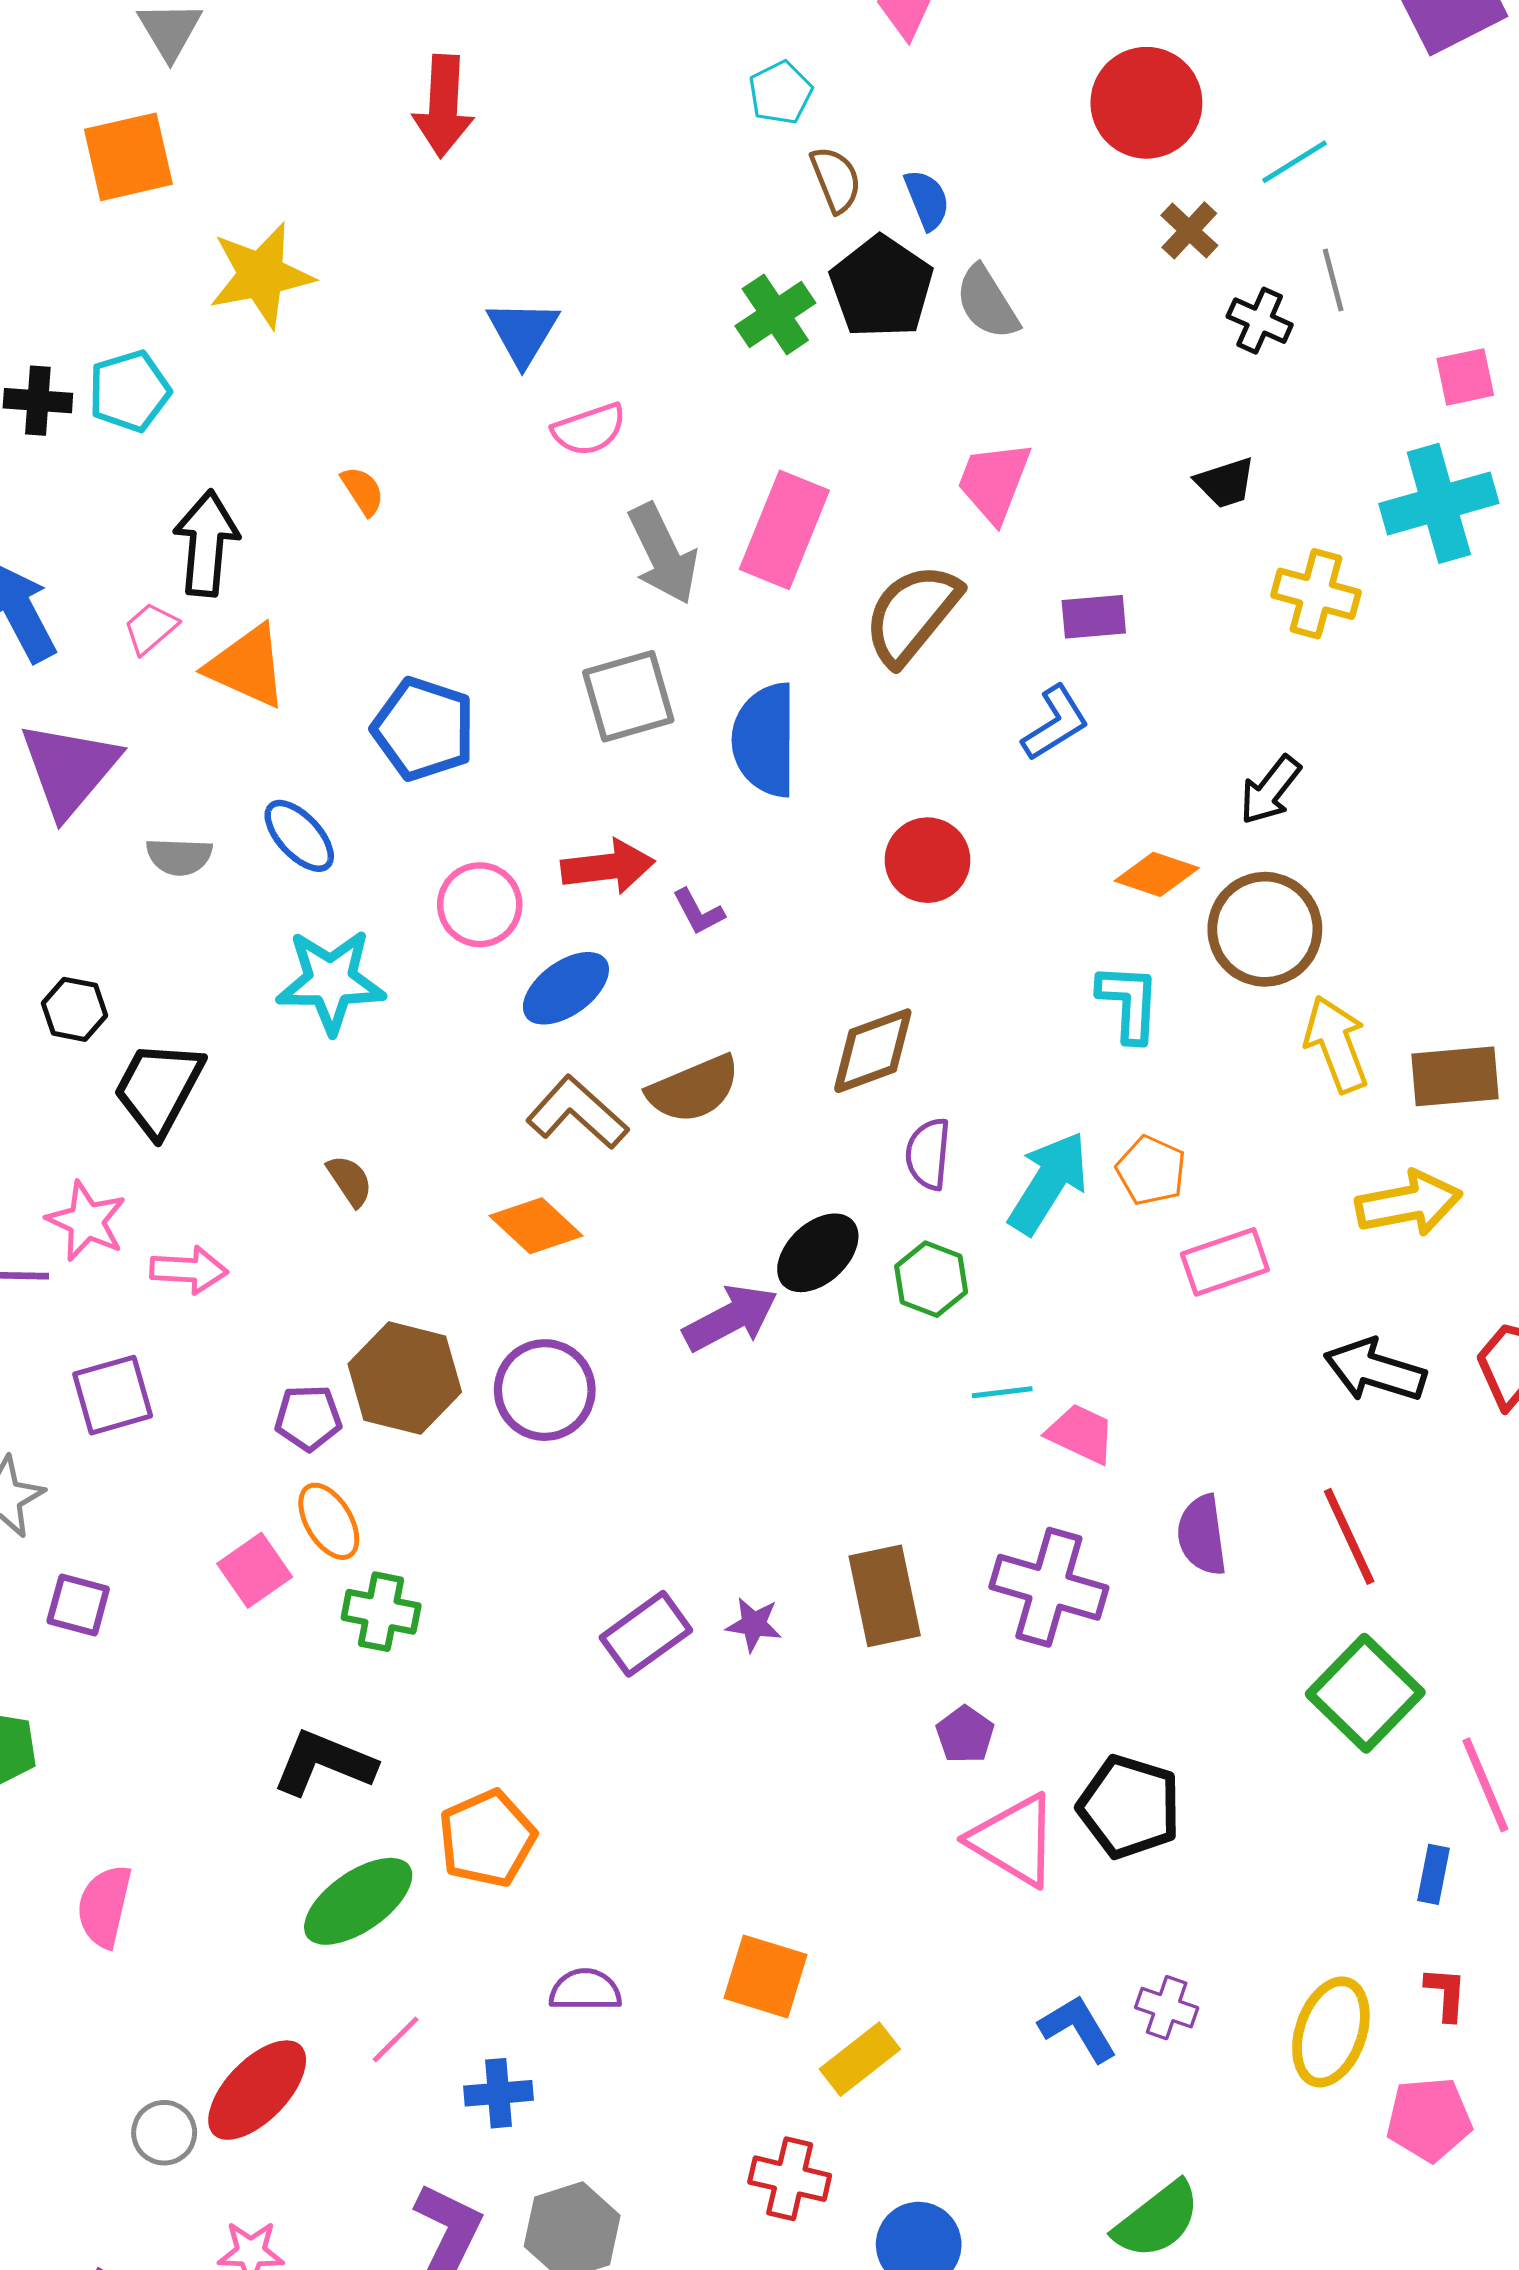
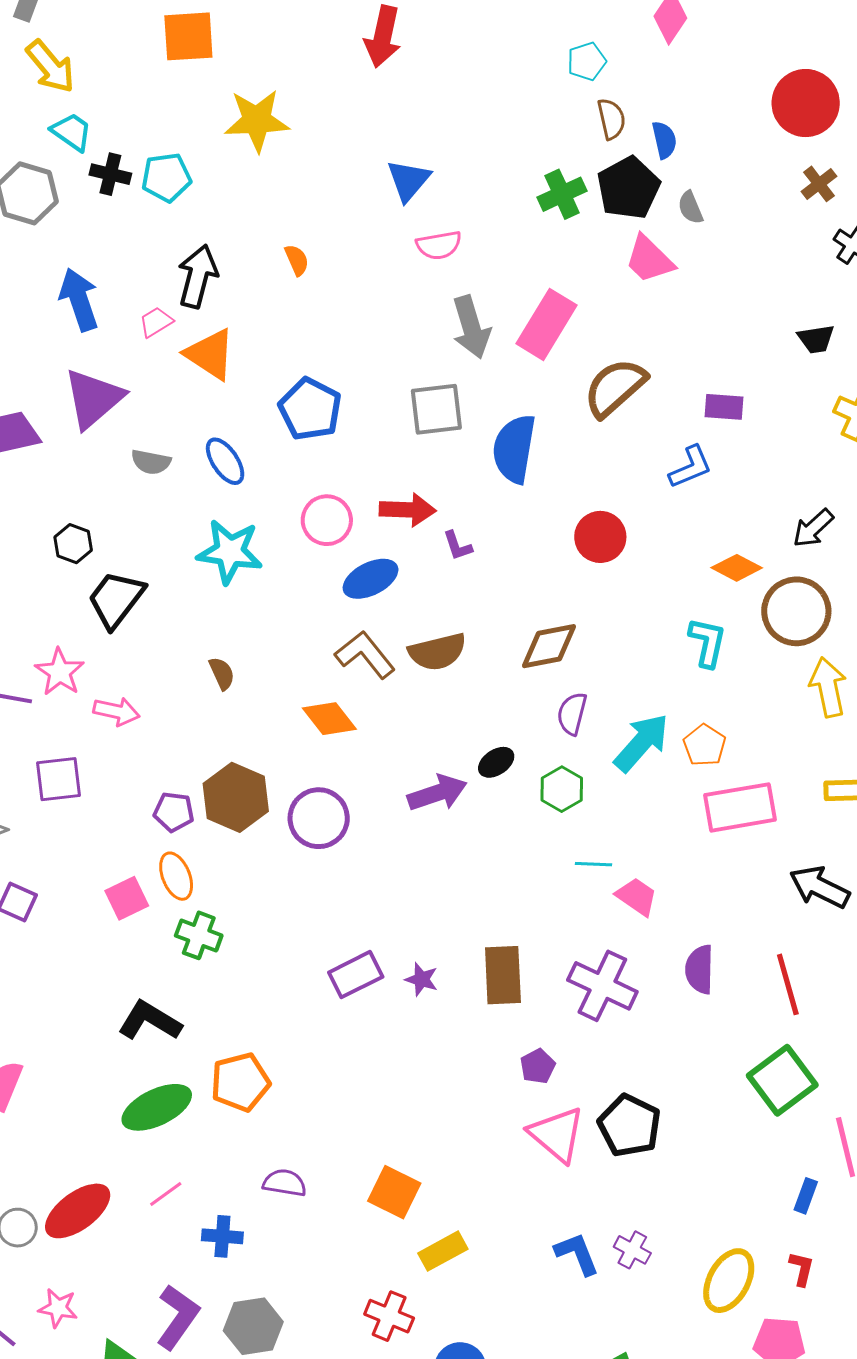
gray semicircle: (987, 303) -> (690, 208), size x0.7
pink trapezoid: (994, 482) -> (649, 259), moved, turned -76
black ellipse: (818, 1253) -> (496, 762), size x0.7
pink rectangle: (1225, 1262) -> (740, 807), size x1.4

